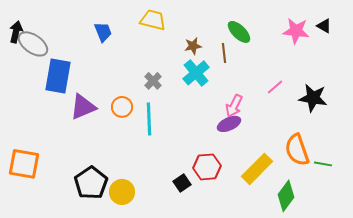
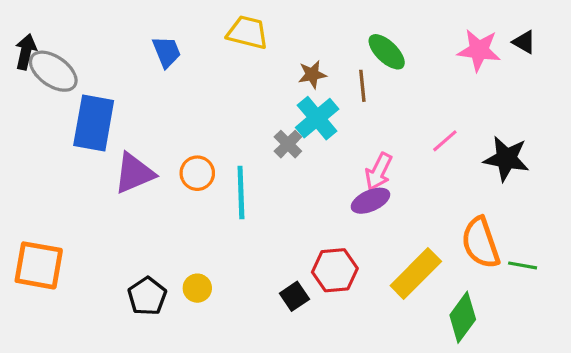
gray cross: (153, 81) -> (288, 144), moved
black pentagon: (91, 183) -> (147, 296), size x0.7
yellow circle: (122, 192) -> (197, 288), moved, size x0.7

